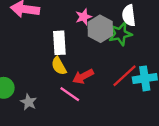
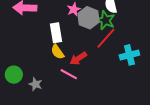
green star: (120, 34) -> (105, 20), turned -30
red line: (124, 76) -> (106, 38), moved

